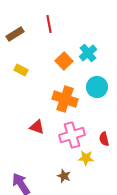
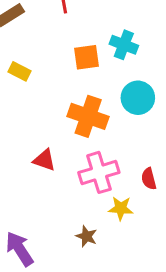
cyan cross: (88, 53) -> (124, 45), turned -30
orange square: (64, 61) -> (86, 57), turned 36

